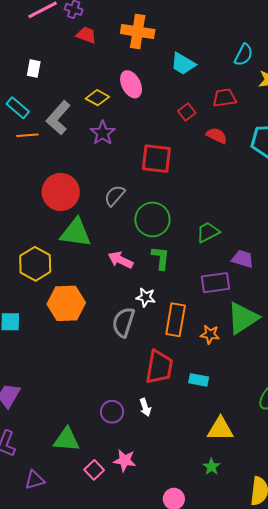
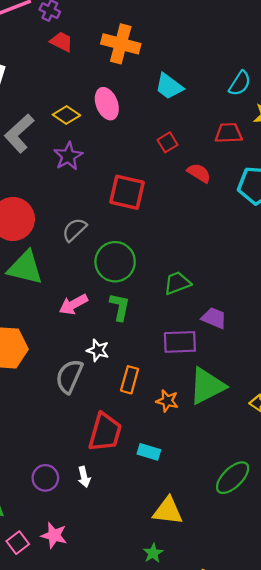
red trapezoid: (224, 98) -> (229, 133), moved
pink arrow: (120, 260) -> (73, 304), turned -60
orange rectangle: (176, 320) -> (130, 380), size x0.7

